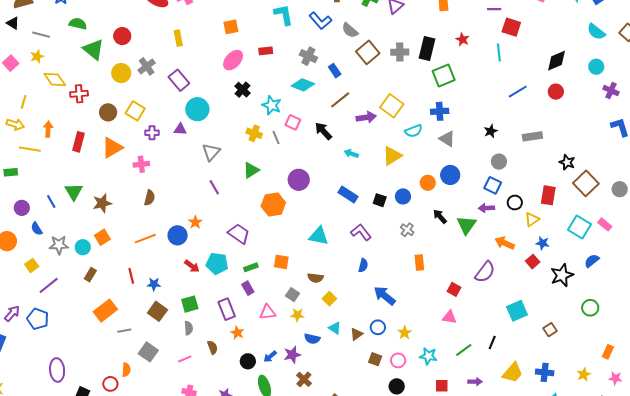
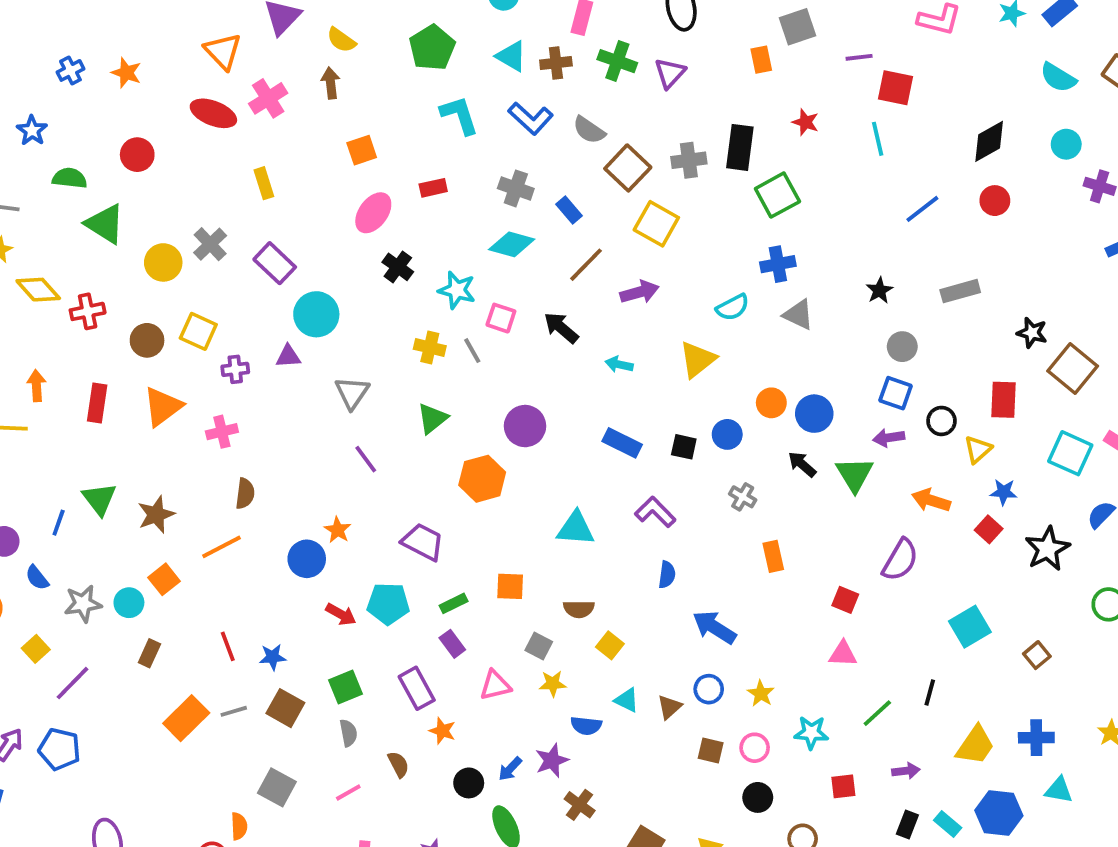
red circle: (122, 36) -> (137, 155), moved
yellow square: (392, 106) -> (656, 224), moved
blue circle: (450, 175) -> (814, 414), moved
blue line: (51, 201) -> (59, 523), turned 56
orange line: (145, 239) -> (221, 547), moved
gray line: (124, 331) -> (234, 711), moved

